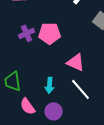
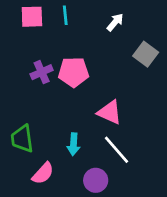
pink semicircle: (28, 106) -> (43, 173), turned -102
purple circle: (54, 111) -> (96, 180), moved

